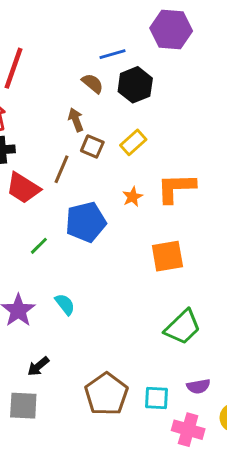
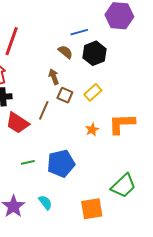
blue pentagon: (86, 222) -> (61, 163), moved
green line: (39, 246) -> (28, 162), turned 32
orange square: (167, 256) -> (92, 209), moved
green trapezoid: (183, 327) -> (123, 186), moved

